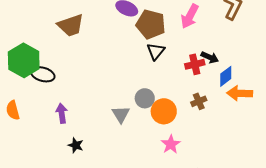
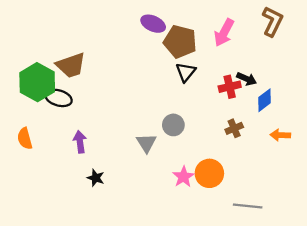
brown trapezoid: (71, 25) -> (71, 65), moved
orange arrow: (240, 93) -> (280, 135), moved, size x0.7
orange circle: (164, 111) -> (209, 173), moved
pink star: (171, 144) -> (183, 177), moved

